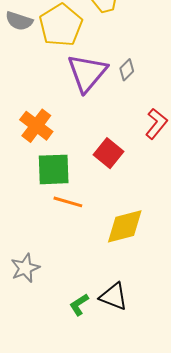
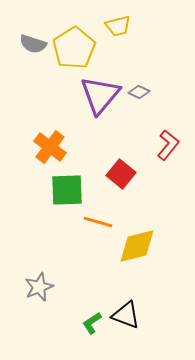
gray diamond: (127, 70) -> (139, 92), turned 70
orange line: (68, 202) -> (98, 222), moved

